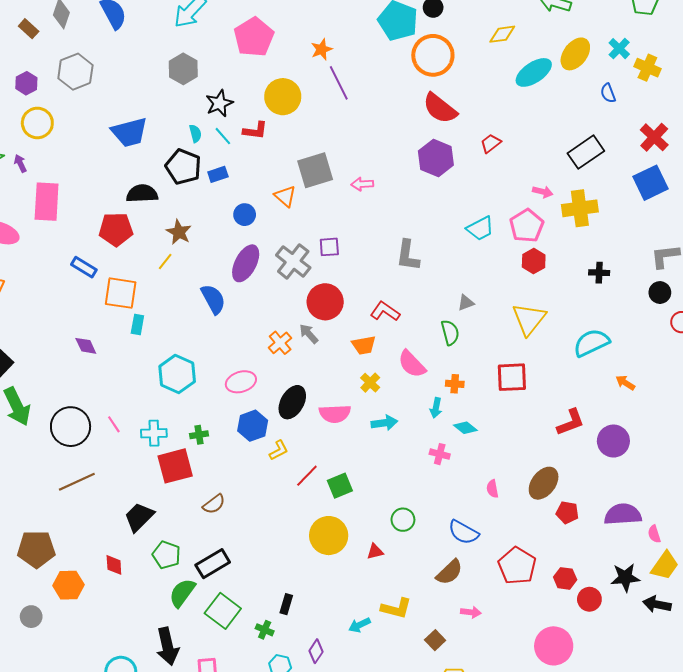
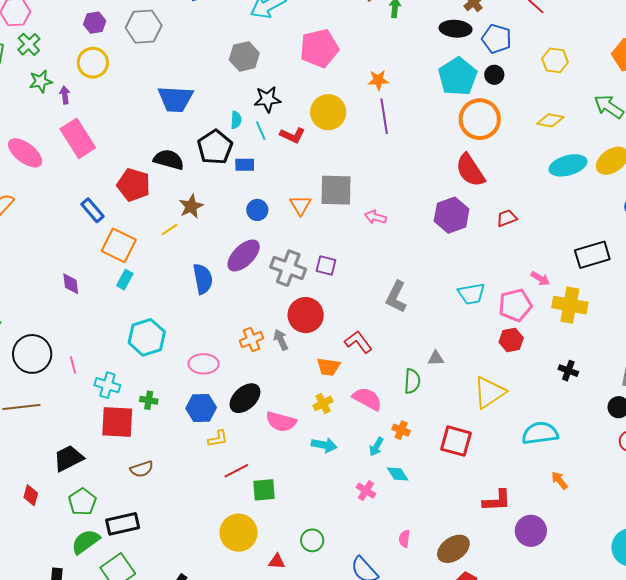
pink rectangle: (47, 202) -> (78, 138), turned -54
gray cross: (293, 261) -> (288, 268), turned -36
pink semicircle: (412, 364) -> (367, 399), turned 144

